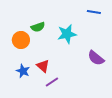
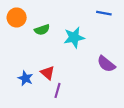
orange circle: (21, 40) -> (17, 18), moved
purple line: (52, 82) -> (57, 90), turned -40

